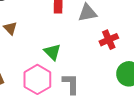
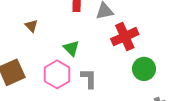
red cross: (109, 40) -> (125, 37), size x1.5

